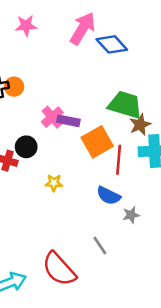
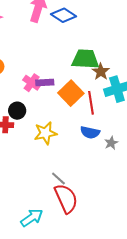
yellow star: (54, 183) -> (45, 133), size x1.6
gray line: (100, 245) -> (58, 178), moved
red semicircle: (59, 269) -> (66, 198), turned -148

